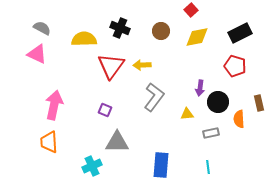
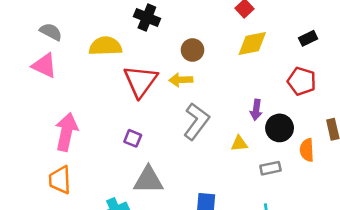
black cross: (120, 28) -> (147, 17), moved
brown circle: (161, 31) -> (192, 50), moved
black rectangle: (240, 33) -> (308, 38), size x0.6

